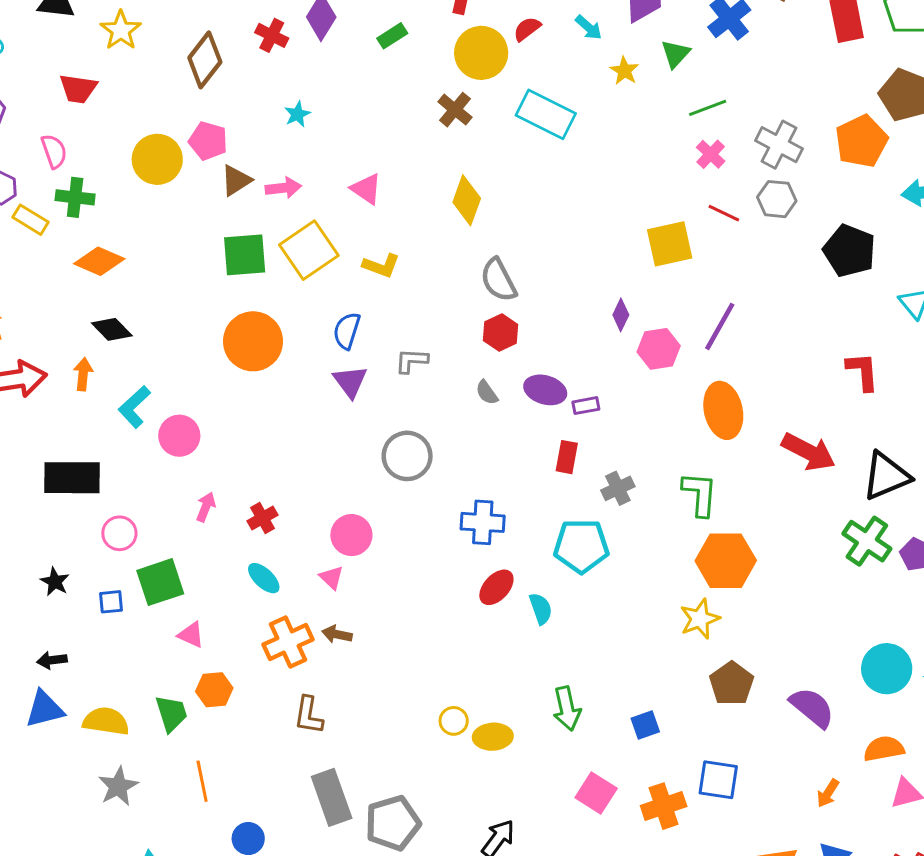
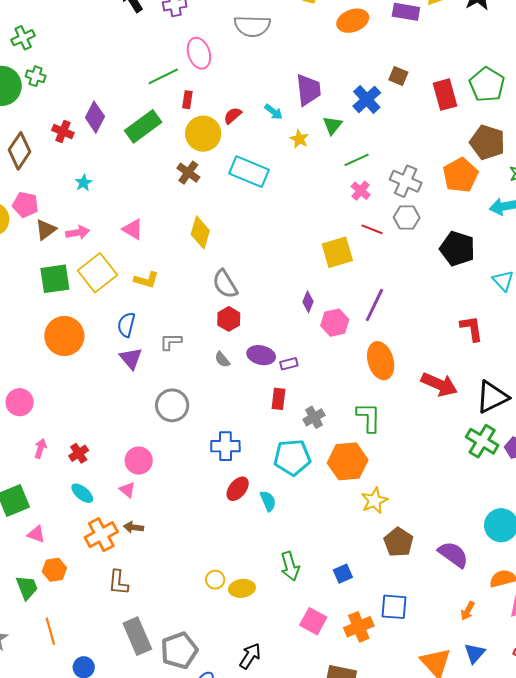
green rectangle: (392, 36) -> (143, 126), size x1.8
orange hexagon: (726, 561) -> (348, 461), moved

